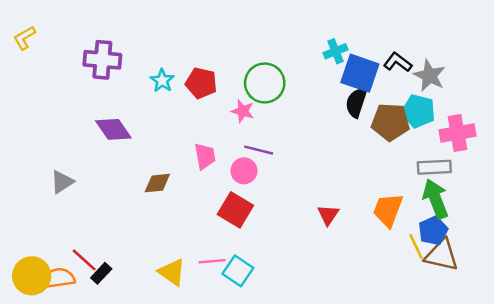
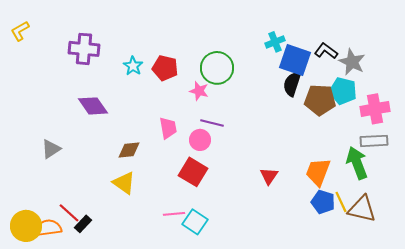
gray rectangle: (434, 167) -> (374, 141), moved
blue pentagon: (433, 231) -> (323, 202), moved, turned -30
yellow triangle: (172, 272) -> (124, 183), moved

